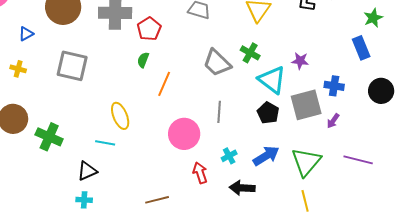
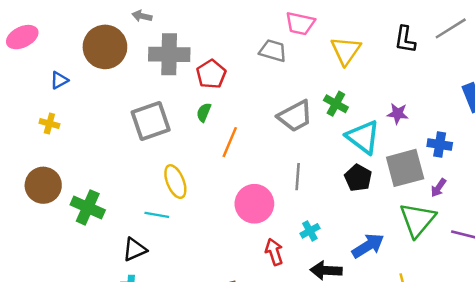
gray trapezoid: (217, 63) -> (295, 116), turned -72
gray square: (72, 66) -> (151, 121), moved, turned -32
blue arrow: (266, 156) -> (368, 246), moved
green triangle: (306, 162) -> (417, 220), moved

